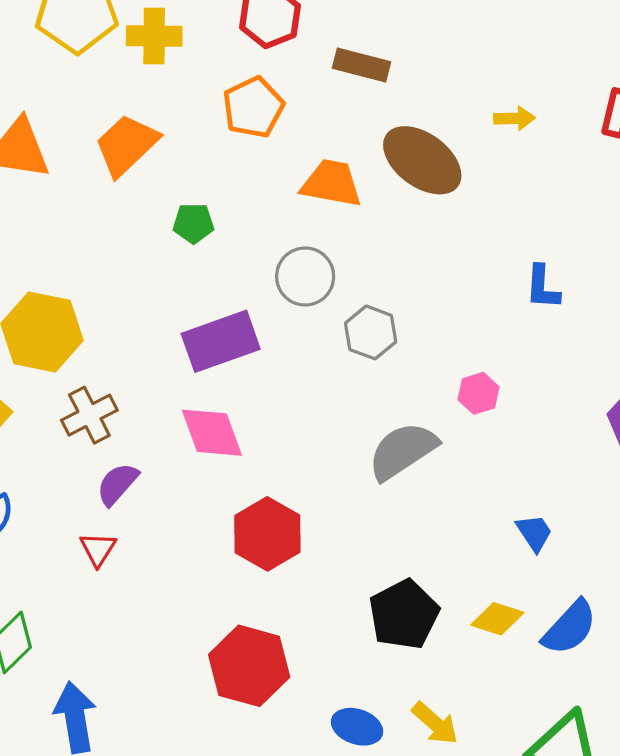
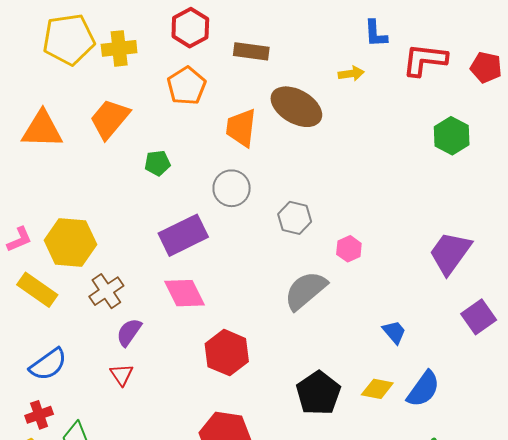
orange trapezoid: (332, 183) -> (241, 128), turned -87
blue L-shape: (542, 287) -> (376, 34), moved
gray hexagon: (371, 332) -> (295, 218), moved

